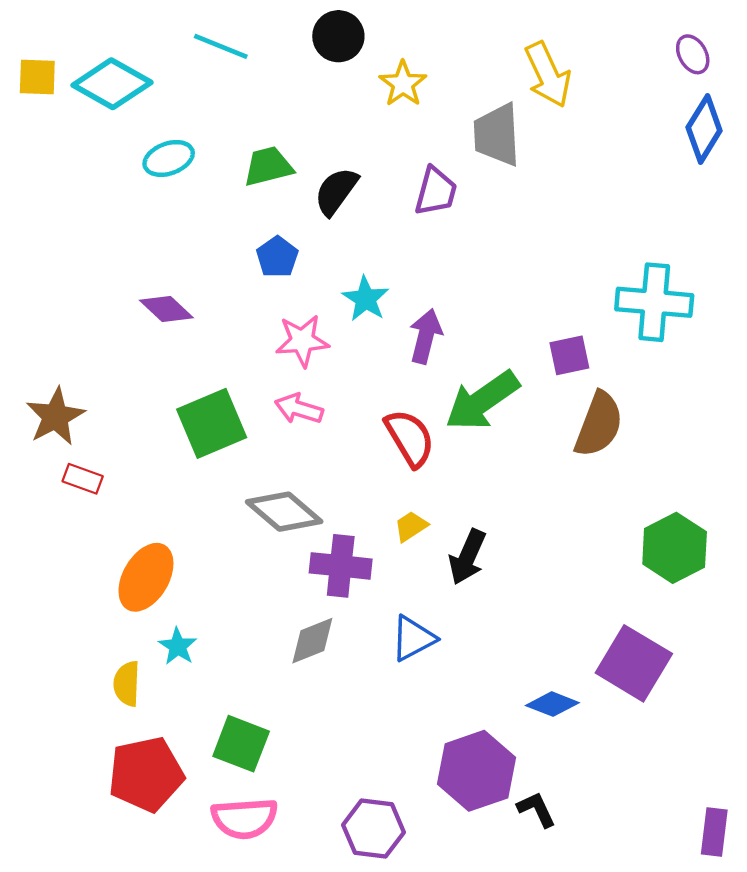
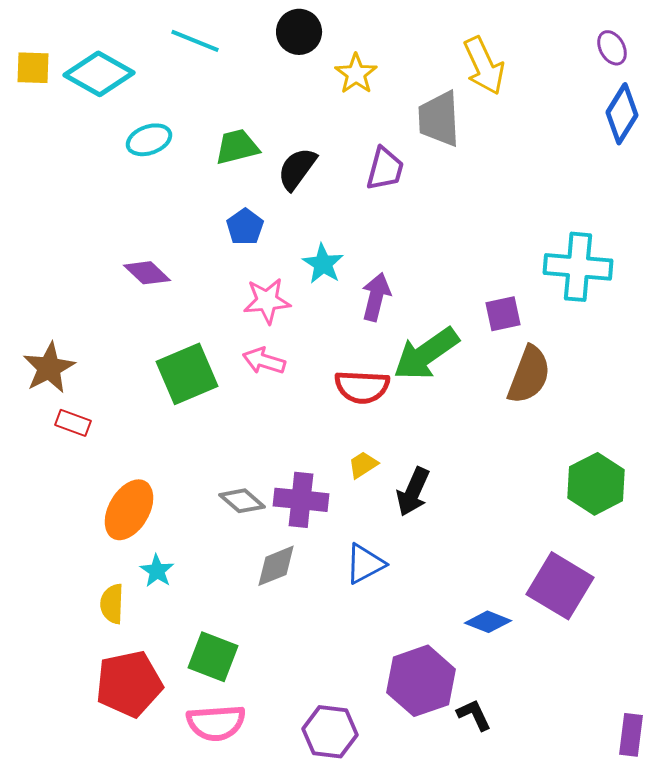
red semicircle: (410, 438) -> (362, 387), turned 124
gray diamond: (284, 512) -> (242, 501), moved, size x0.7

